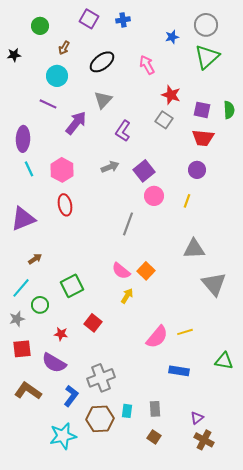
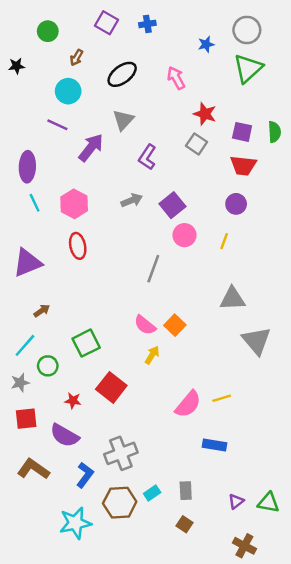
red square: (93, 323) -> (111, 387), size x1.4
green triangle: (224, 361) -> (268, 503), moved
cyan rectangle: (127, 411) -> (152, 493), turned 48
brown cross: (204, 440) -> (244, 546), moved

